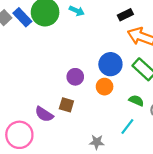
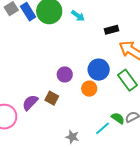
black rectangle: (125, 15) -> (111, 30), moved
green semicircle: (136, 101) -> (118, 118), moved
purple semicircle: (44, 114) -> (30, 103), turned 90

